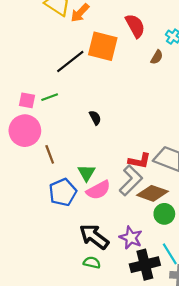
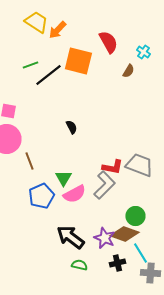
green line: (50, 97) -> (30, 65), moved
brown diamond: (152, 193) -> (124, 234), moved
green semicircle: (92, 263) -> (79, 265), moved
black cross: (145, 265) -> (117, 263), size x0.6

